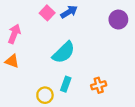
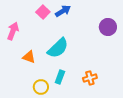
purple circle: (118, 20) -> (108, 27), moved
orange triangle: (12, 61) -> (29, 57), moved

